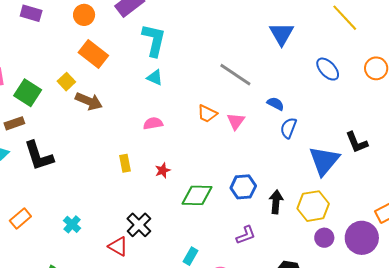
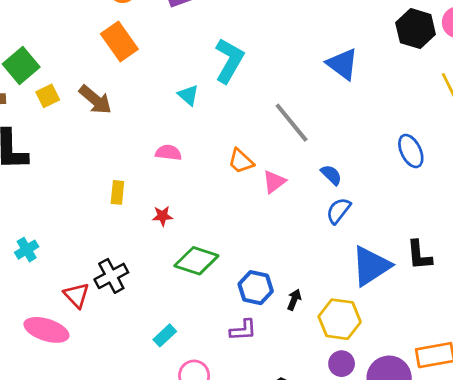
blue triangle: (282, 34) -> (342, 64), moved, turned -40
cyan L-shape: (154, 40) -> (229, 61), moved
yellow square: (66, 82) -> (48, 96), moved
blue hexagon: (243, 187) -> (256, 288), moved
black arrow: (276, 202) -> (294, 300), size x0.7

